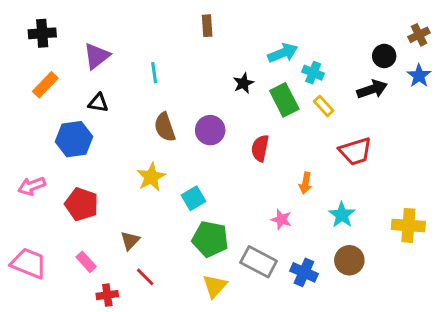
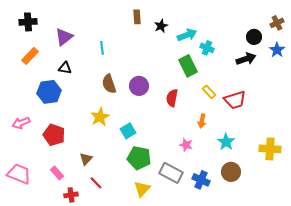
black star: (243, 83) -> (161, 26), moved
yellow rectangle: (324, 106) -> (209, 92), moved

